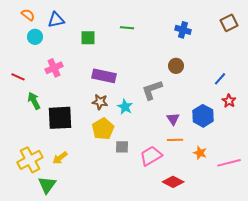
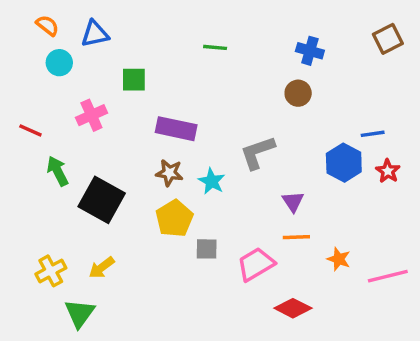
green square: (88, 38) -> (134, 80), moved
brown circle: (176, 66) -> (298, 93), moved
blue line: (220, 79) -> (373, 134), turned 40
blue hexagon: (203, 116) -> (344, 163), moved
black square: (60, 118) -> (102, 200), turned 32
yellow cross: (30, 160) -> (51, 271), size x0.7

